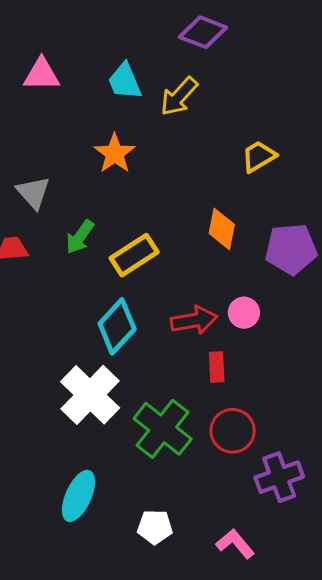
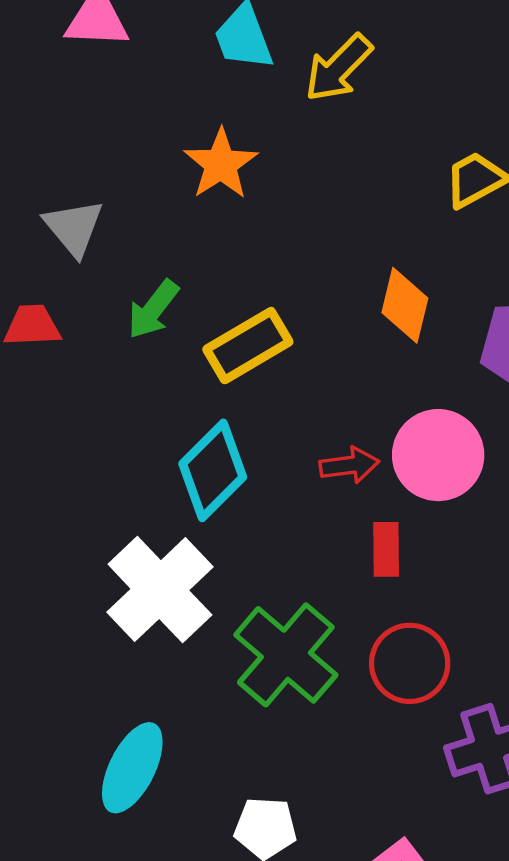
pink circle: (244, 313) -> (438, 455), size x1.6
red arrow: (194, 320) -> (349, 465), size x0.7

